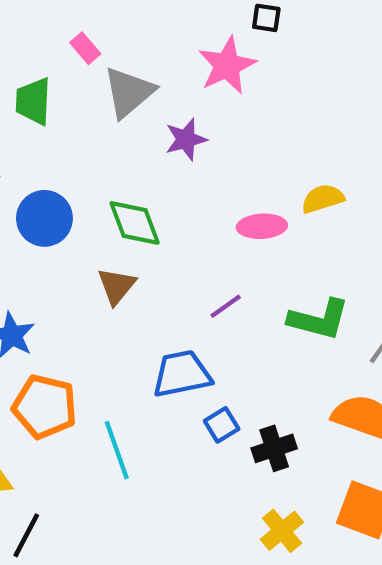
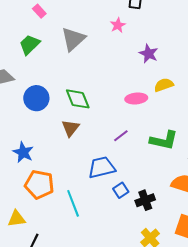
pink rectangle: (85, 48) -> (39, 11), moved
pink star: (227, 65) -> (118, 25), size x0.6
green trapezoid: (33, 101) -> (30, 45), turned 45
purple star: (186, 139) -> (149, 54), moved, turned -30

